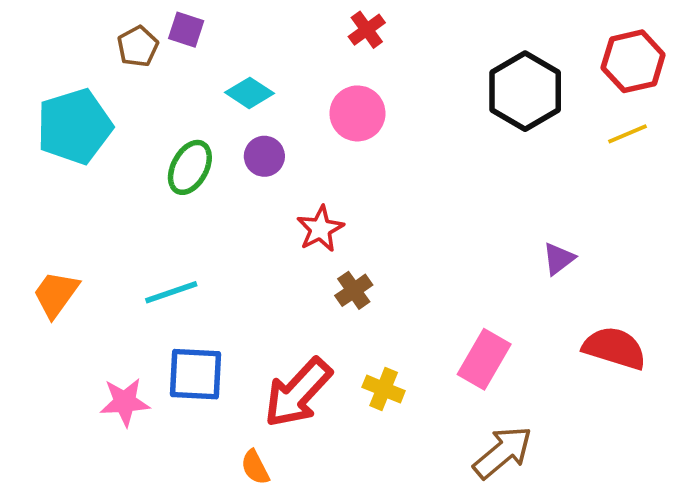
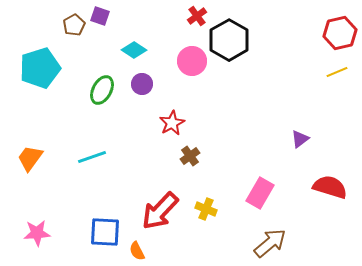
black hexagon: (525, 91) -> (229, 40), moved
blue square: (195, 374) -> (105, 232), moved
pink star: (125, 402) -> (37, 233), moved

